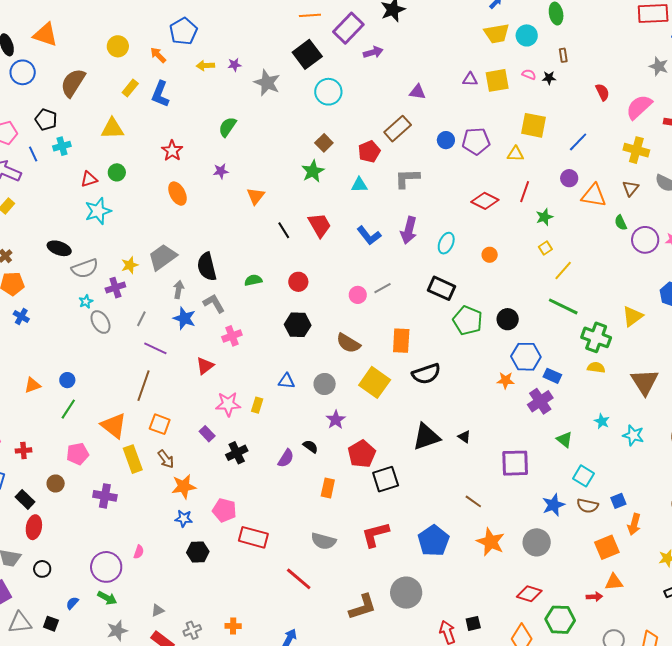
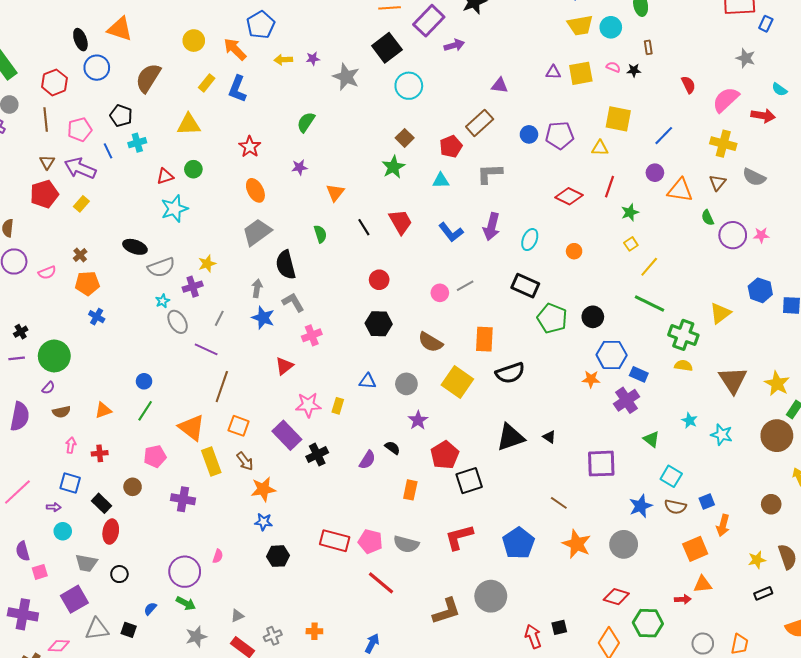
orange arrow: (158, 55) -> (235, 49), size x1.4
gray trapezoid: (162, 257) -> (257, 232), moved
green semicircle: (253, 280) -> (320, 234), moved, turned 84
purple line: (155, 348) -> (206, 349), moved
orange triangle: (32, 385) -> (103, 410), moved
purple rectangle: (207, 434) -> (287, 435), size x1.8
pink pentagon: (224, 510) -> (370, 541), moved

